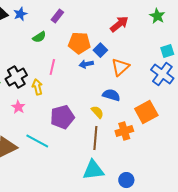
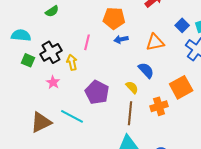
green semicircle: (39, 37) -> (52, 11), moved
blue square: (100, 50) -> (182, 25), moved
orange triangle: (120, 67) -> (155, 42), turned 30
blue semicircle: (111, 95) -> (146, 70), turned 30
purple pentagon: (62, 117) -> (97, 92), turned -30

